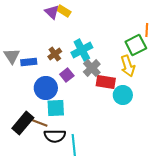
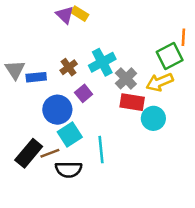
yellow arrow: (128, 66) -> (160, 82), turned 85
gray cross: (92, 68) -> (126, 78), moved
cyan square: (56, 108) -> (70, 135), turned -30
brown line: (40, 123) -> (50, 153), turned -42
cyan line: (74, 145) -> (101, 150), moved

